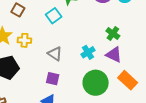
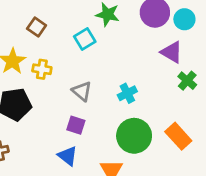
green cross: (113, 33) -> (187, 81), moved
purple triangle: (114, 55) -> (172, 52), moved

